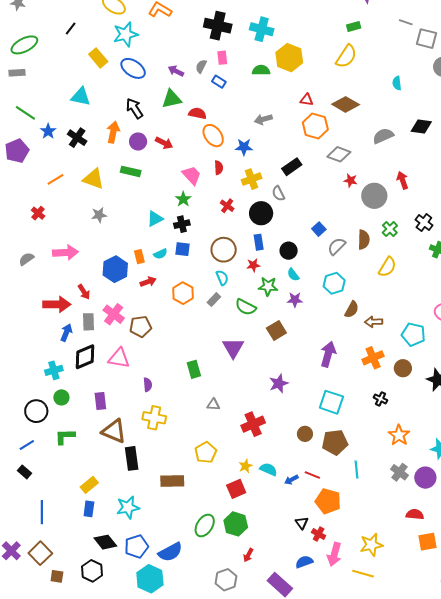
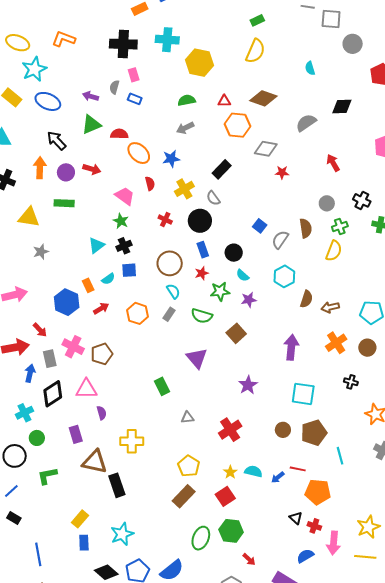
green semicircle: (261, 70) -> (187, 100), moved
gray circle: (374, 196) -> (327, 203), moved, size x0.6
green cross: (390, 229) -> (340, 227), moved, turned 35
purple semicircle: (148, 385) -> (102, 413), moved
brown rectangle: (172, 481) -> (184, 496), moved, turned -35
red arrow: (248, 555) -> (249, 559), turned -64

